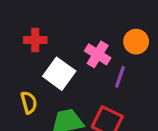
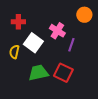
orange circle: (136, 42) -> (84, 15), moved
yellow semicircle: (29, 102) -> (14, 52), moved, turned -152

